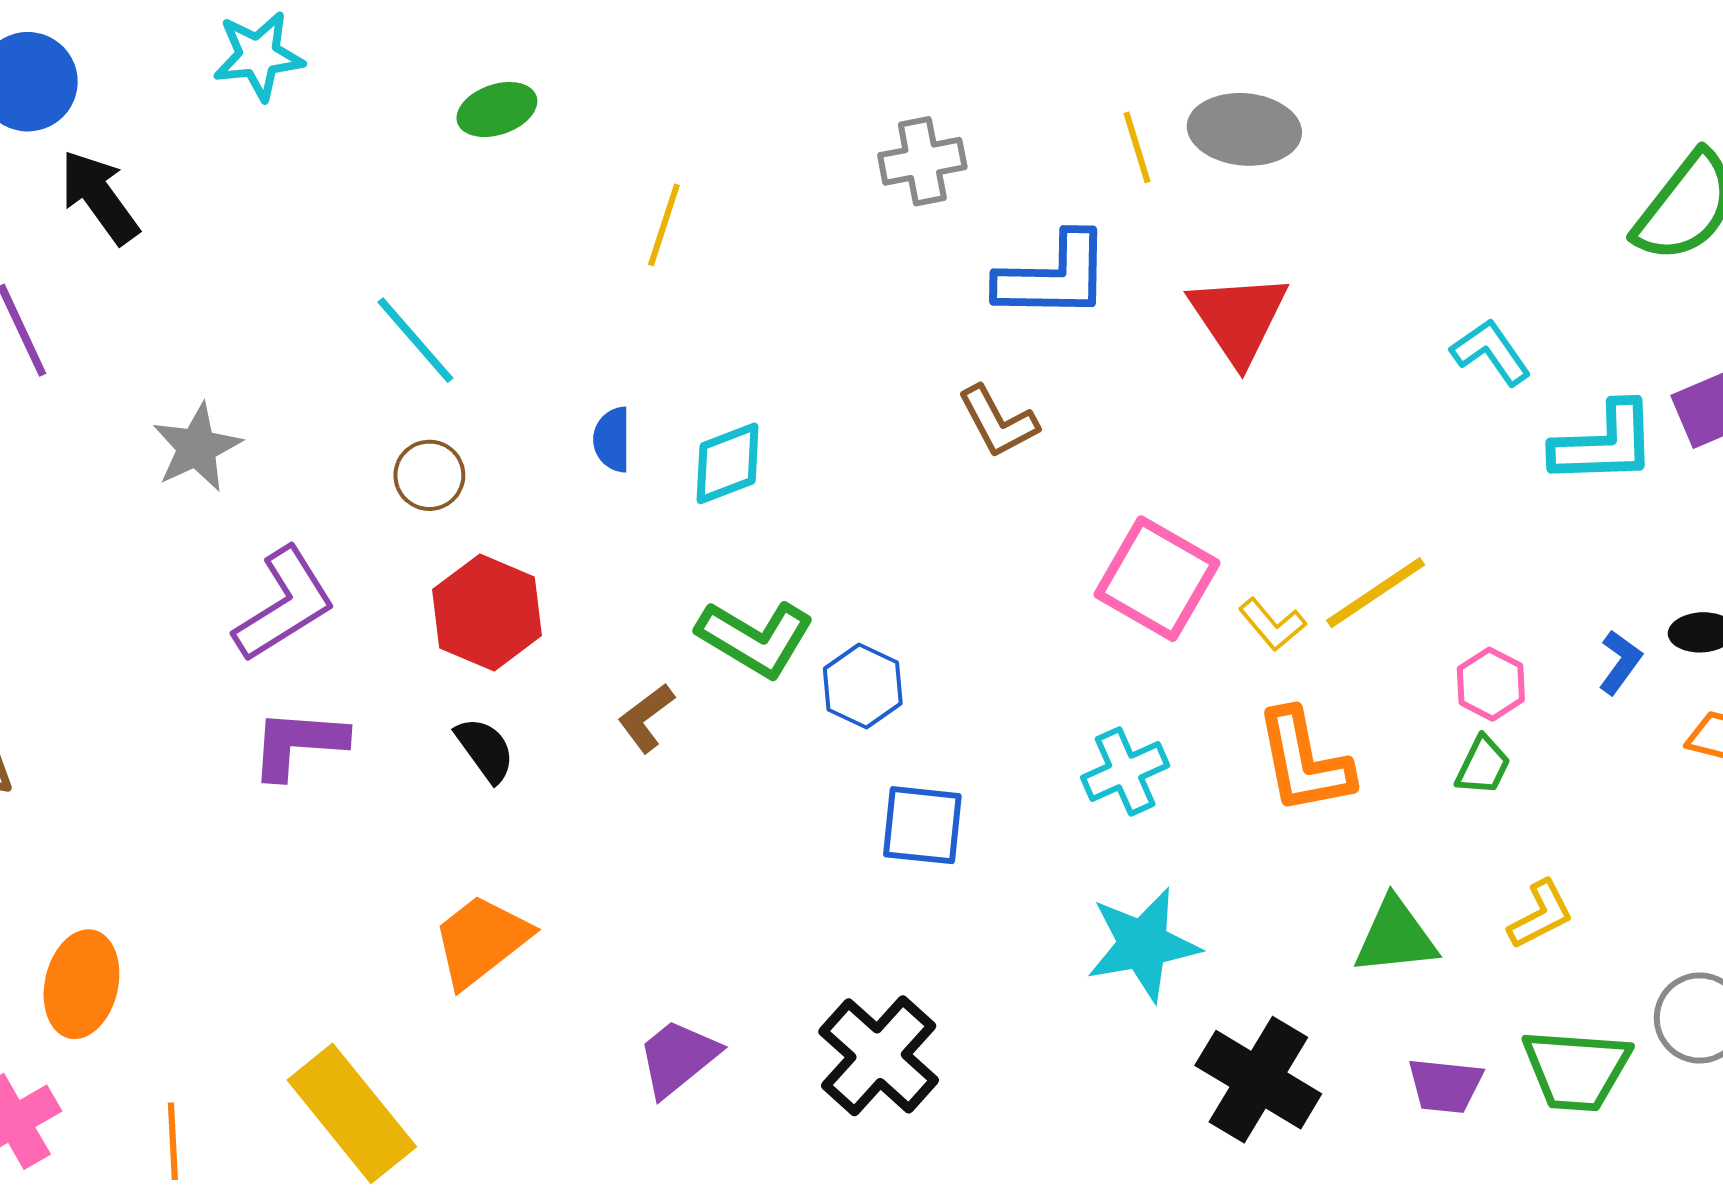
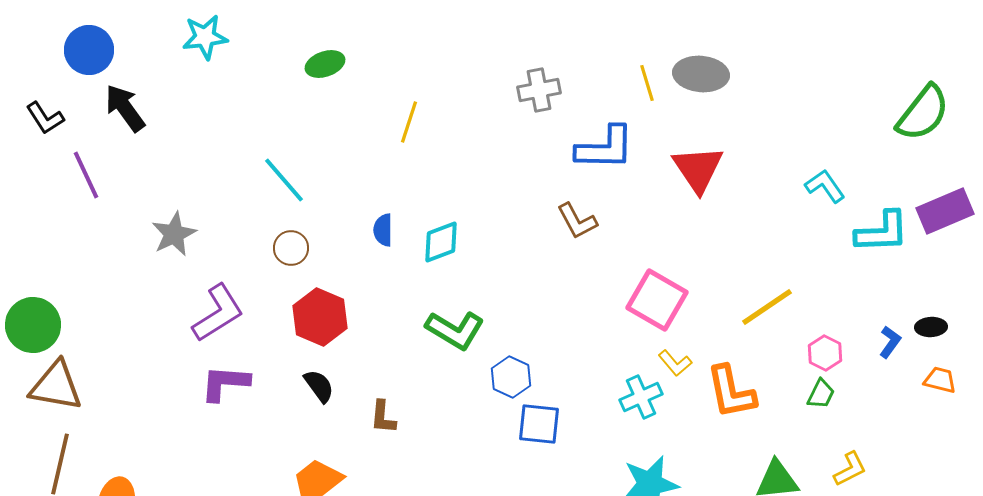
yellow L-shape: (1272, 624) -> (675, 363), moved
blue hexagon: (863, 686) -> (511, 377), moved
brown L-shape: (646, 718) -> (383, 417), moved, turned -48

